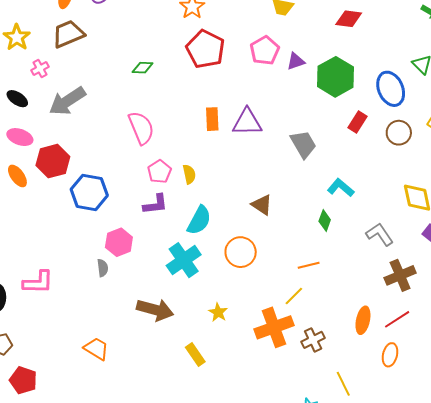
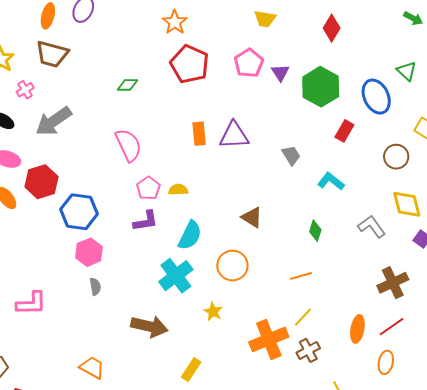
red diamond: (349, 19) -> (332, 28), turned -64
brown trapezoid: (68, 34) -> (52, 54), turned -140
purple triangle: (296, 61) -> (280, 73), turned -42
brown circle: (399, 133) -> (396, 157), moved
gray trapezoid: (303, 144) -> (291, 155), size x0.7
yellow semicircle: (189, 174) -> (178, 190), turned -78
cyan L-shape: (341, 188) -> (331, 181), moved
gray L-shape: (380, 234) -> (372, 226), moved
pink hexagon: (119, 242) -> (89, 252), moved
yellow line: (294, 296) -> (303, 317), moved
yellow star: (218, 312) -> (213, 312), moved
yellow rectangle: (195, 354) -> (191, 370), turned 70

